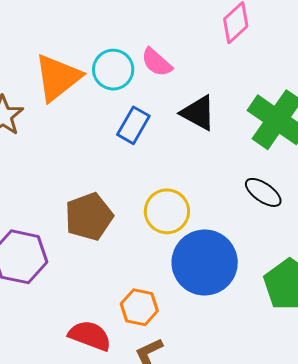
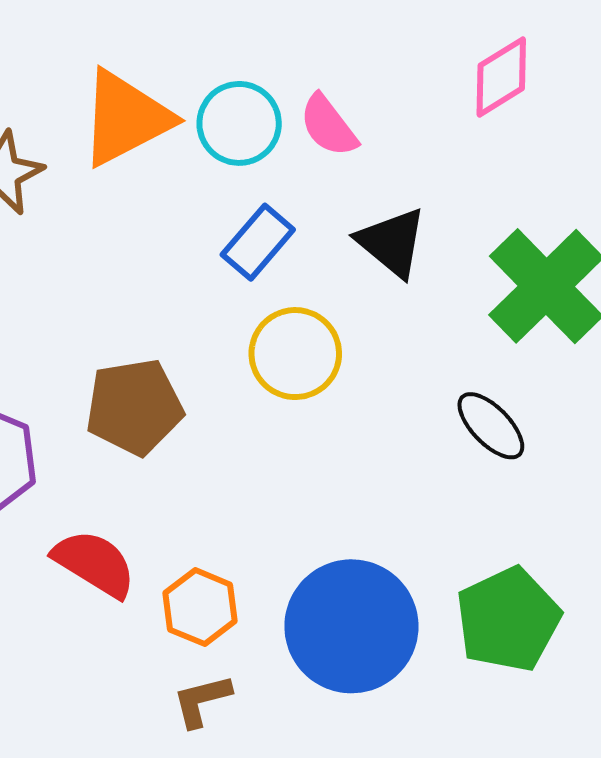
yellow circle: (167, 211) -> (295, 354), moved
blue circle: (205, 263) -> (351, 626), moved
red semicircle: (90, 336) -> (94, 563), moved

